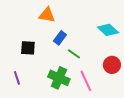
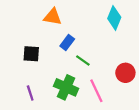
cyan diamond: (108, 30) -> (114, 18), moved, turned 70
purple line: (17, 78) -> (30, 93), moved

